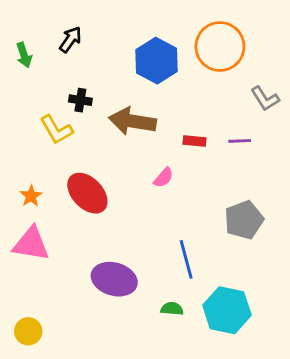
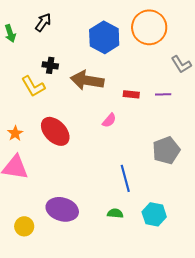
purple ellipse: (114, 279) -> (62, 209), moved
cyan hexagon: (227, 310) -> (154, 214), size x0.7
yellow circle: (28, 331) -> (24, 226), moved

